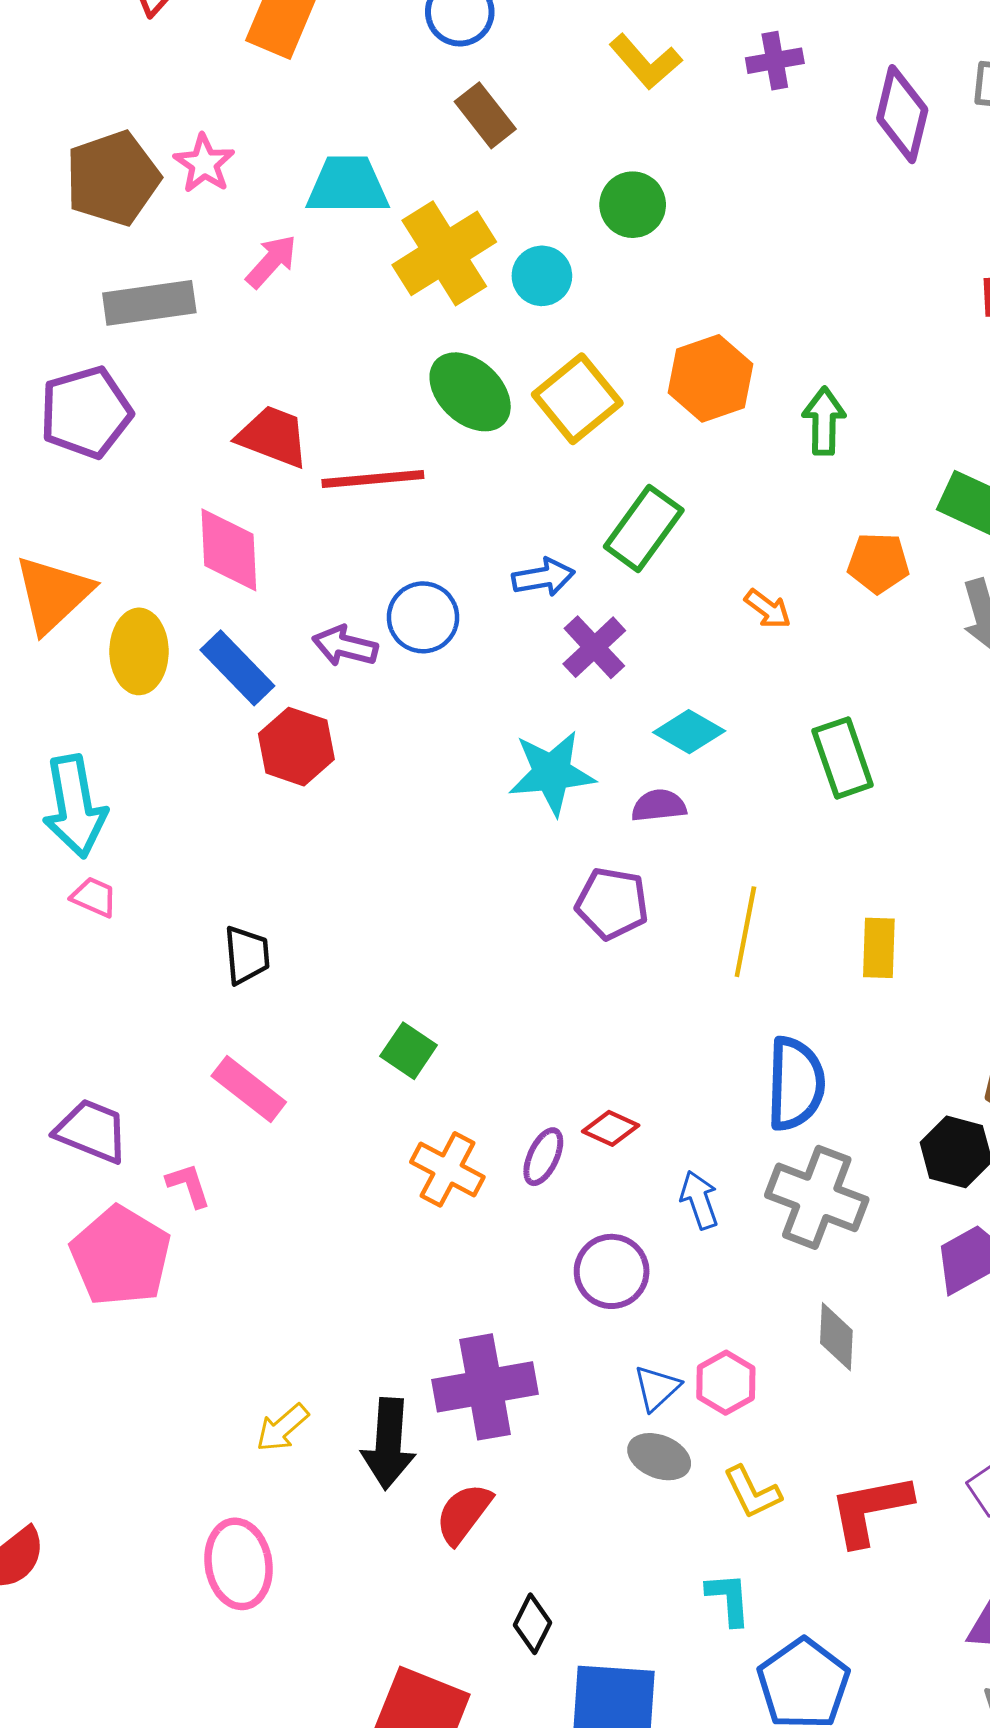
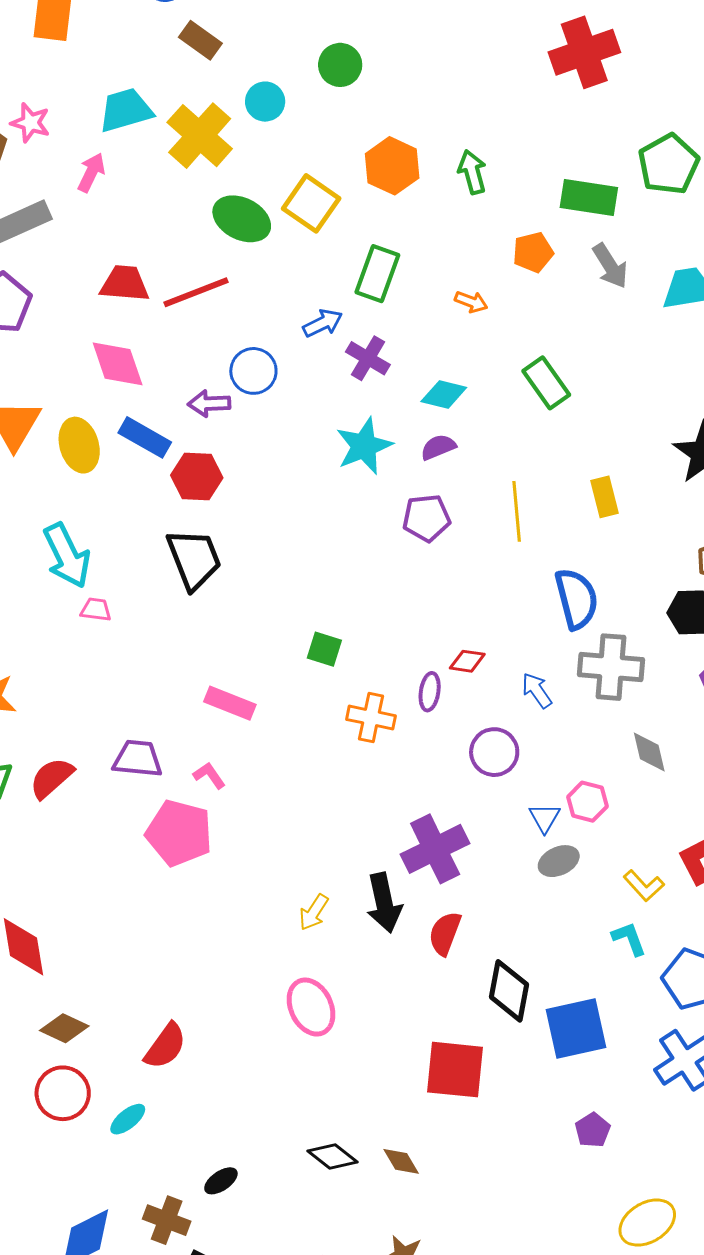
green circle: (633, 205) -> (340, 65), moved
cyan circle: (542, 276) -> (265, 102), moved
black trapezoid: (247, 955) -> (194, 559), moved, size x1.6
gray ellipse: (659, 1457) -> (559, 861), turned -30
yellow L-shape: (752, 1492) -> (644, 886), moved
black diamond: (532, 1624) -> (509, 991), size x1.6

